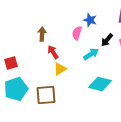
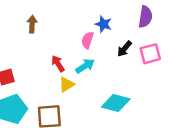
brown arrow: (42, 34) -> (32, 24), moved
cyan arrow: (91, 54) -> (85, 66), moved

